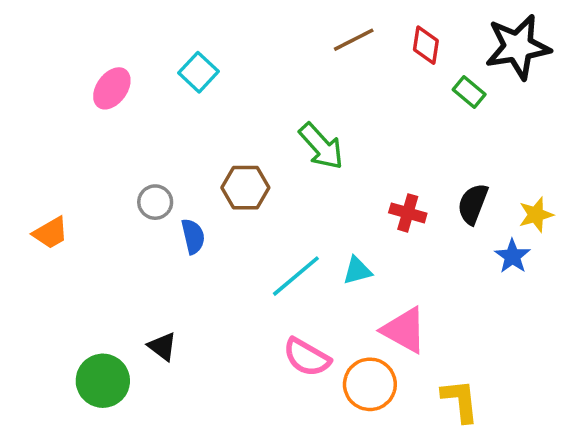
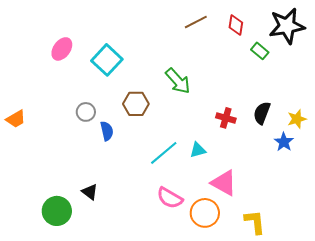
cyan square: (198, 72) -> (107, 60), moved, size x1.4
orange trapezoid: (51, 233) -> (16, 119), moved

